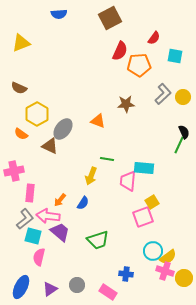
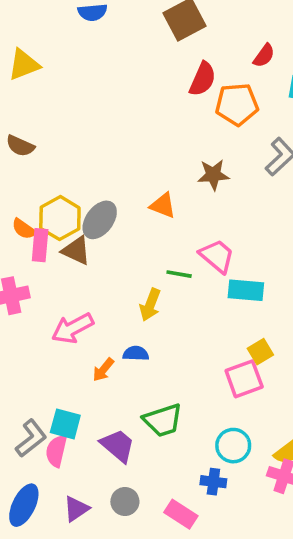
yellow hexagon: (37, 114) -> (60, 218), moved
pink trapezoid: (128, 181) -> (217, 256), moved, turned 125
pink rectangle: (30, 193) -> (40, 245), moved
orange arrow: (60, 200) -> (103, 370), moved
blue semicircle: (83, 203) -> (136, 353), turned -120
pink arrow: (48, 216) -> (73, 328), moved, turned -35
gray L-shape: (25, 219) -> (31, 438), moved
purple trapezoid: (60, 232) -> (118, 446), moved
cyan square: (33, 236) -> (65, 424), moved
cyan circle: (153, 251) -> (233, 446), moved

